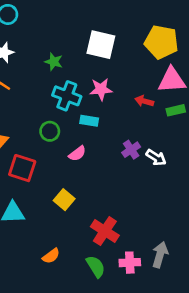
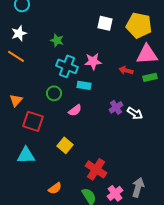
white square: (101, 45) -> (105, 23), moved, size x0.7
pink cross: (130, 263) -> (115, 193), turned -35

